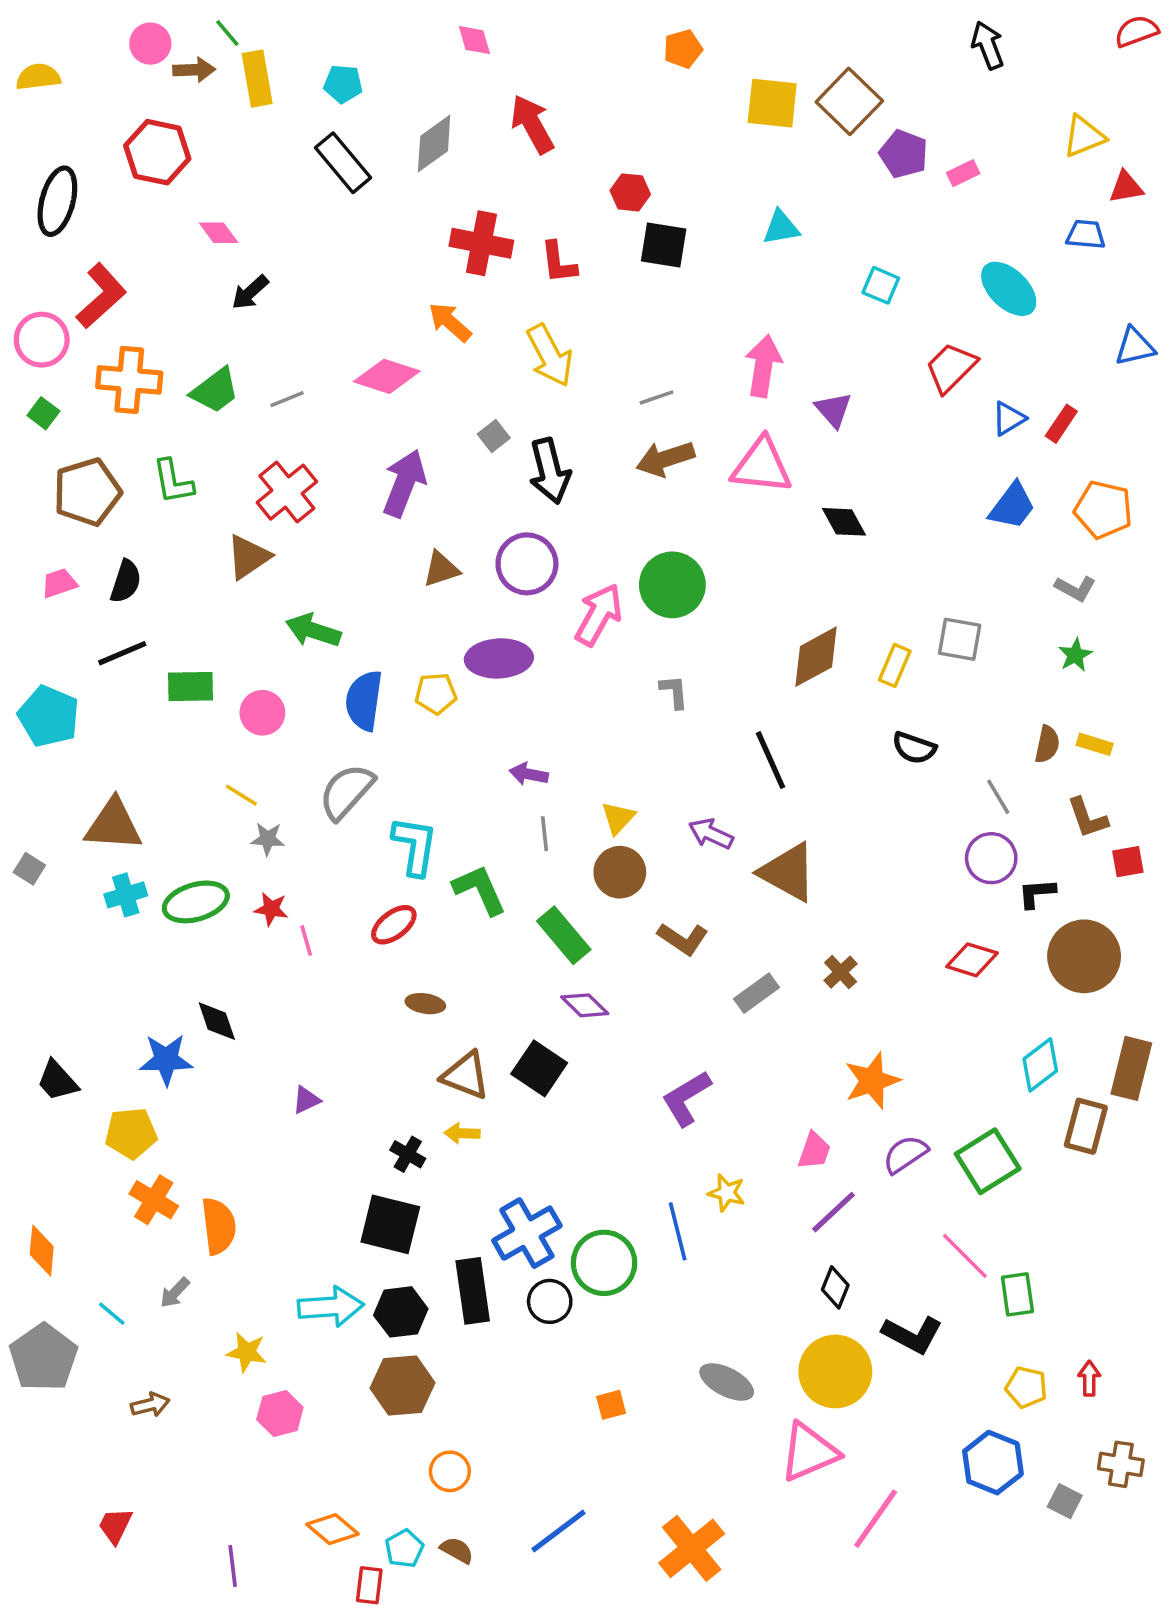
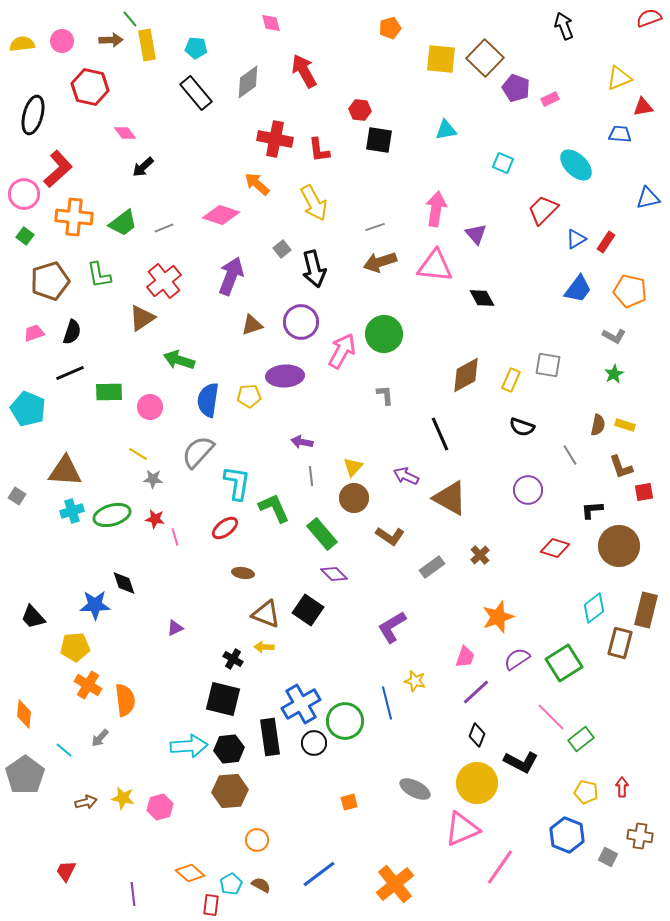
pink circle: (150, 44) -> (62, 41), moved
purple circle: (991, 858) -> (528, 490), moved
green rectangle: (1017, 1294) -> (581, 739), turned 60
yellow star: (247, 1352) -> (123, 798), moved

